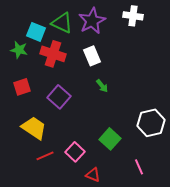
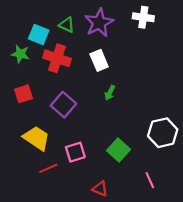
green triangle: (62, 23) -> (67, 25), size x0.7
green arrow: (102, 86) -> (110, 93), turned 64
pink square: (75, 152) -> (75, 152), moved, turned 30

